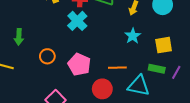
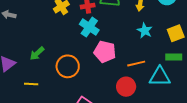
green arrow: (19, 37) -> (37, 53), turned 56
orange circle: (47, 56) -> (68, 66), size x1.5
pink pentagon: (79, 64) -> (105, 52), moved

